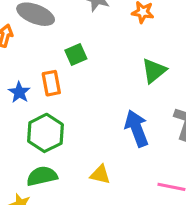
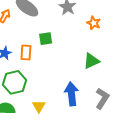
yellow triangle: (100, 174) -> (39, 106), moved, turned 32

